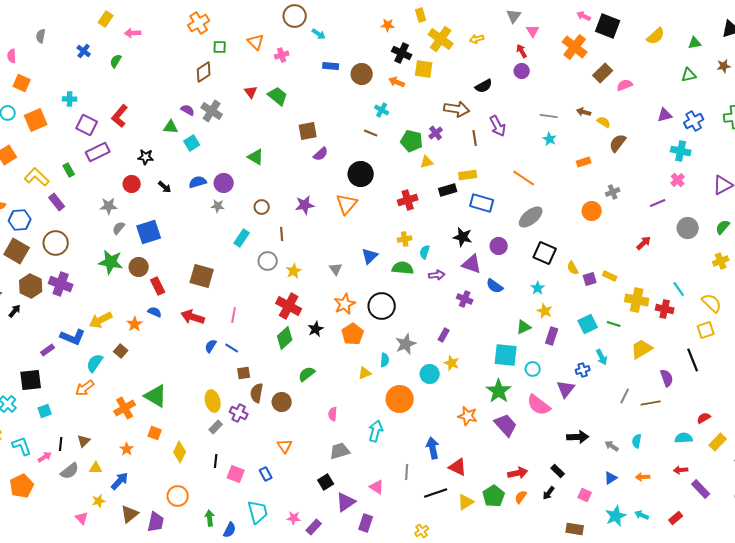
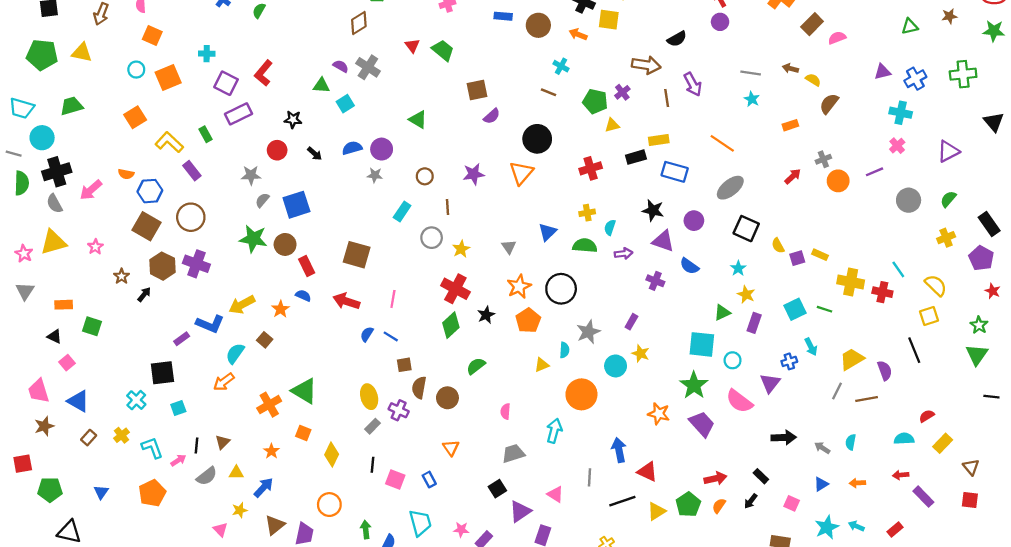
orange circle: (592, 211) -> (838, 181), moved
red arrow: (644, 243) -> (793, 176), moved
yellow trapezoid: (642, 349) -> (852, 359), moved

